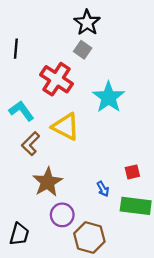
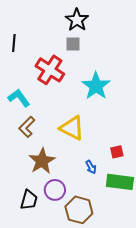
gray square: (83, 50) -> (73, 44), turned -35
yellow triangle: (66, 127) -> (72, 128), moved
black trapezoid: (19, 234) -> (29, 200), moved

